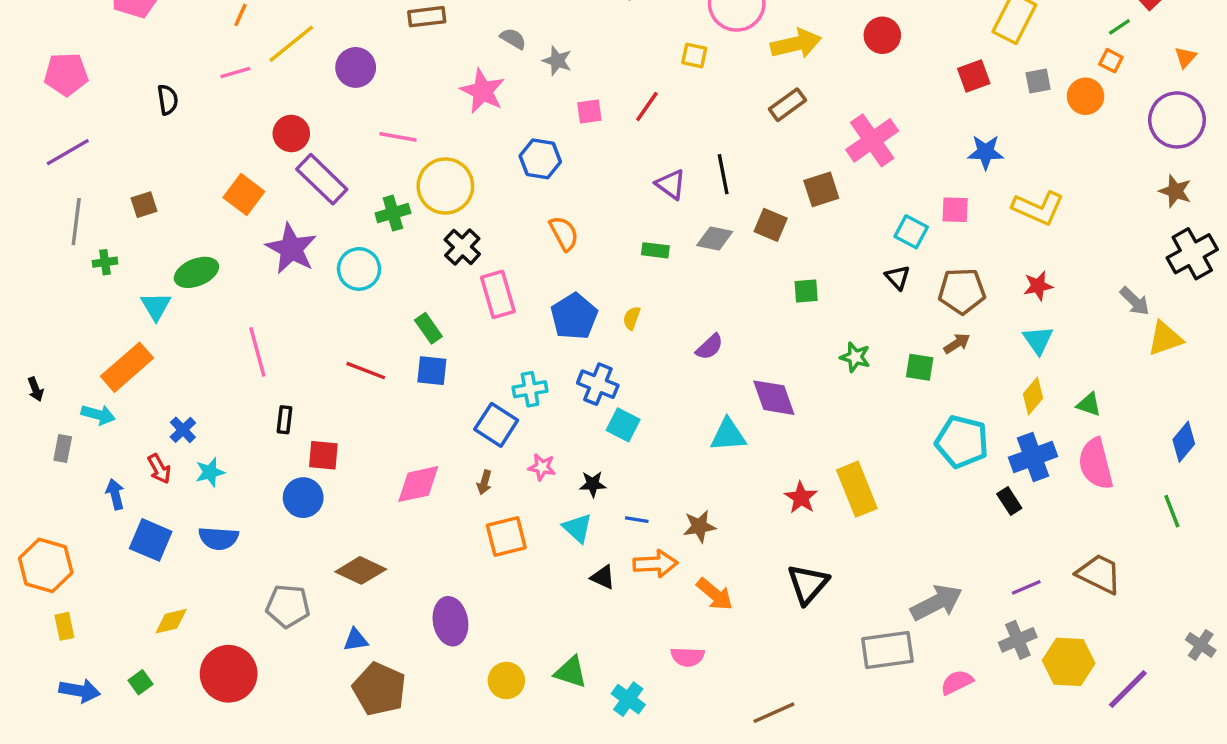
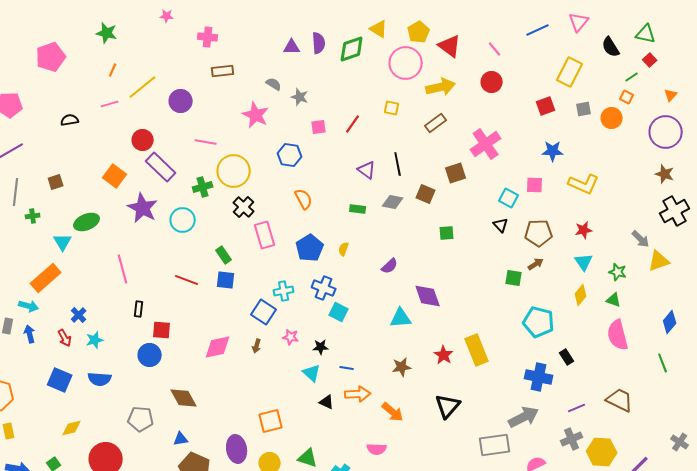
yellow square: (694, 56) -> (392, 108), moved
black semicircle: (168, 100) -> (70, 120), turned -90
green star: (855, 357) -> (618, 272), moved
blue cross: (1033, 457) -> (539, 377), moved, turned 32
blue arrow: (115, 494) -> (30, 334), moved
brown star: (699, 526) -> (402, 367), moved
orange square: (506, 537) -> (271, 421), moved
brown diamond: (361, 570) -> (184, 398), turned 36
purple ellipse: (450, 621) -> (237, 449), moved

